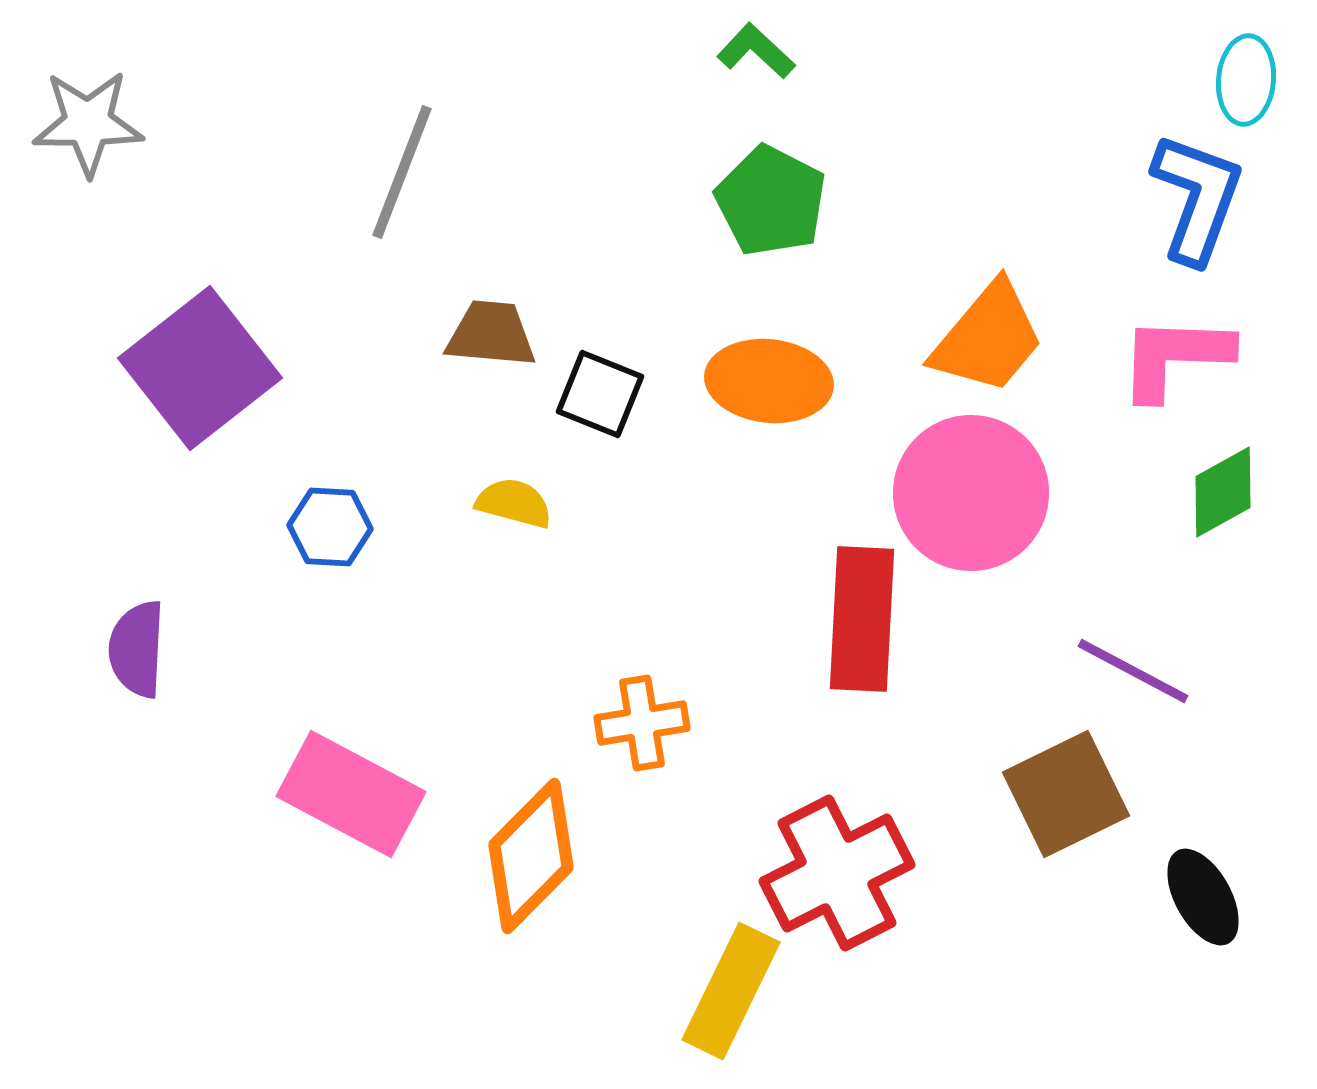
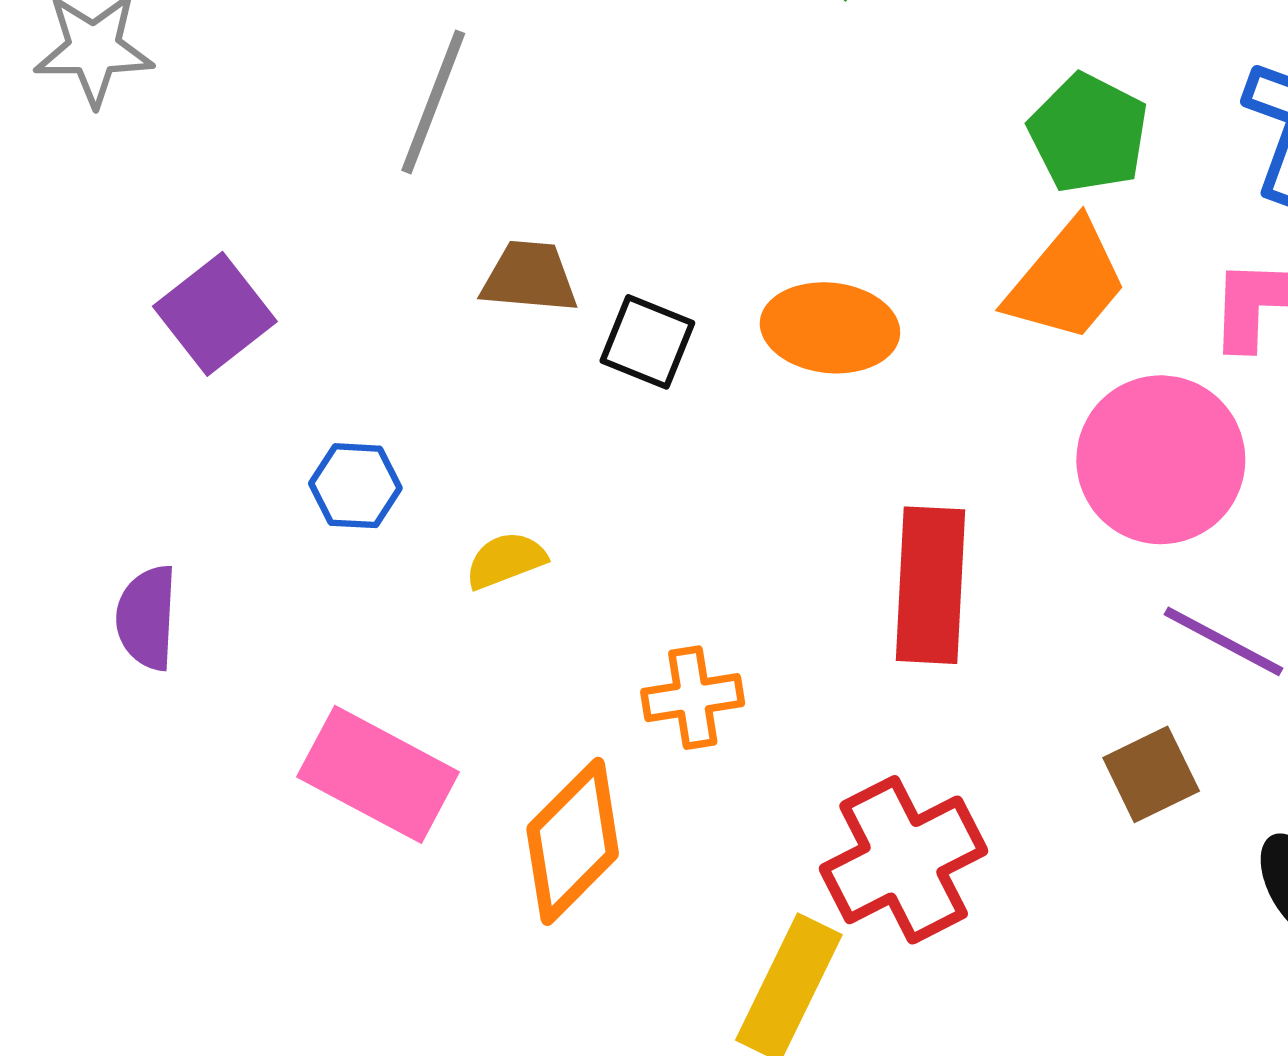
green pentagon: (771, 201) -> (1088, 133), moved
purple square: (200, 368) -> (215, 314), size x0.7
pink circle: (971, 493) -> (1161, 460), moved
yellow semicircle: (514, 503) -> (506, 560), moved, turned -36
brown square: (1066, 794) -> (1151, 774), size x0.7

